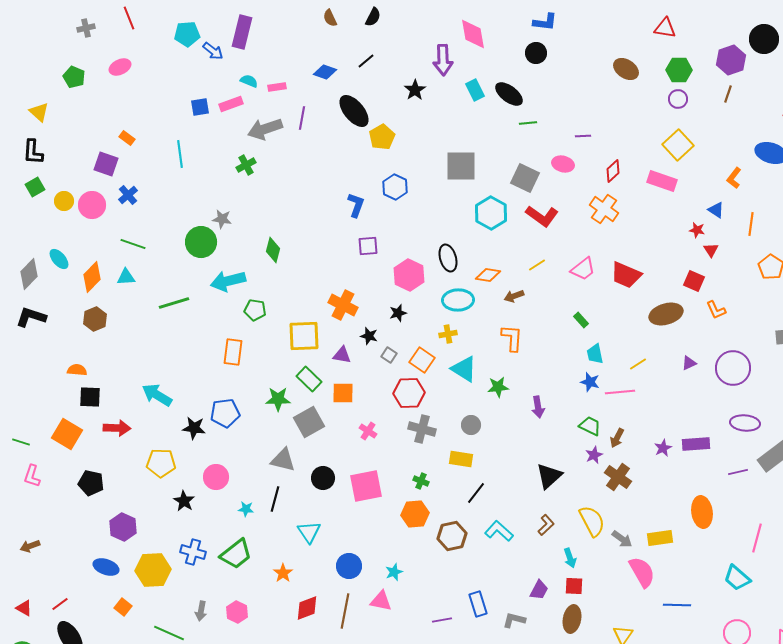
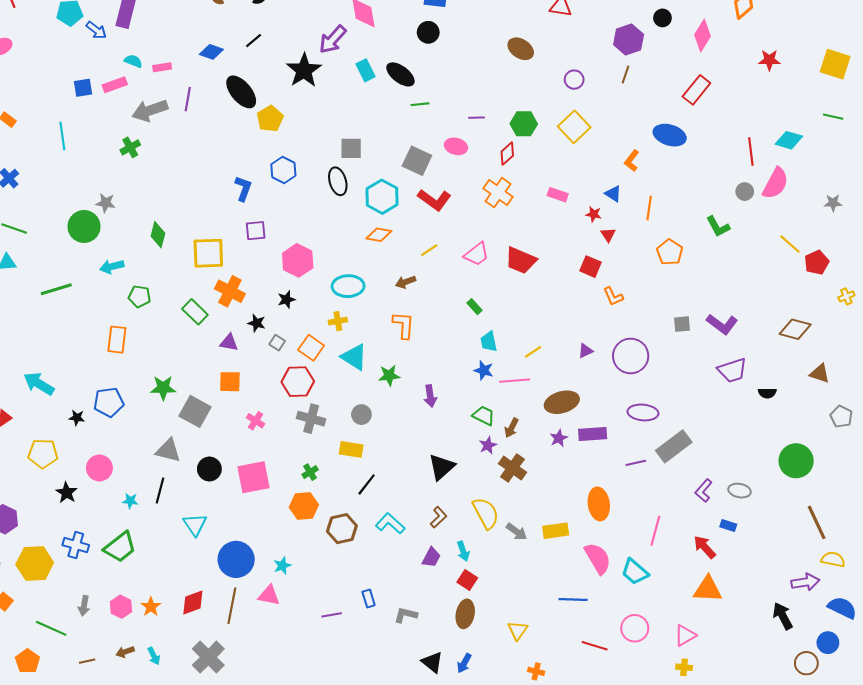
black circle: (764, 39) -> (662, 18), size x0.6
purple arrow: (443, 60) -> (333, 40), turned 44
green hexagon: (679, 70) -> (524, 124), moved
black star: (415, 90) -> (304, 70), size x1.6
gray square: (461, 166) -> (351, 148), size x0.7
pink rectangle: (662, 181) -> (558, 195), moved, size x0.7
black ellipse: (448, 258) -> (338, 181), moved
orange diamond: (488, 275) -> (379, 235), moved
cyan arrow: (228, 281) -> (112, 267), size x0.7
brown ellipse: (666, 314) -> (562, 402), moved
yellow square: (304, 336) -> (208, 253), moved
green rectangle: (309, 379) -> (195, 312), moved
gray square: (309, 422) -> (195, 411), turned -32
black star: (194, 428) -> (77, 418), size x0.7
green cross: (421, 481) -> (310, 472), turned 35
blue circle: (349, 566) -> (236, 559), size x1.4
pink semicircle: (642, 572) -> (598, 558), moved
orange star: (283, 573) -> (151, 607), moved
red square: (574, 586) -> (467, 580), turned 30
purple trapezoid: (539, 590) -> (431, 557), moved
blue rectangle: (478, 604) -> (369, 598), size x0.7

